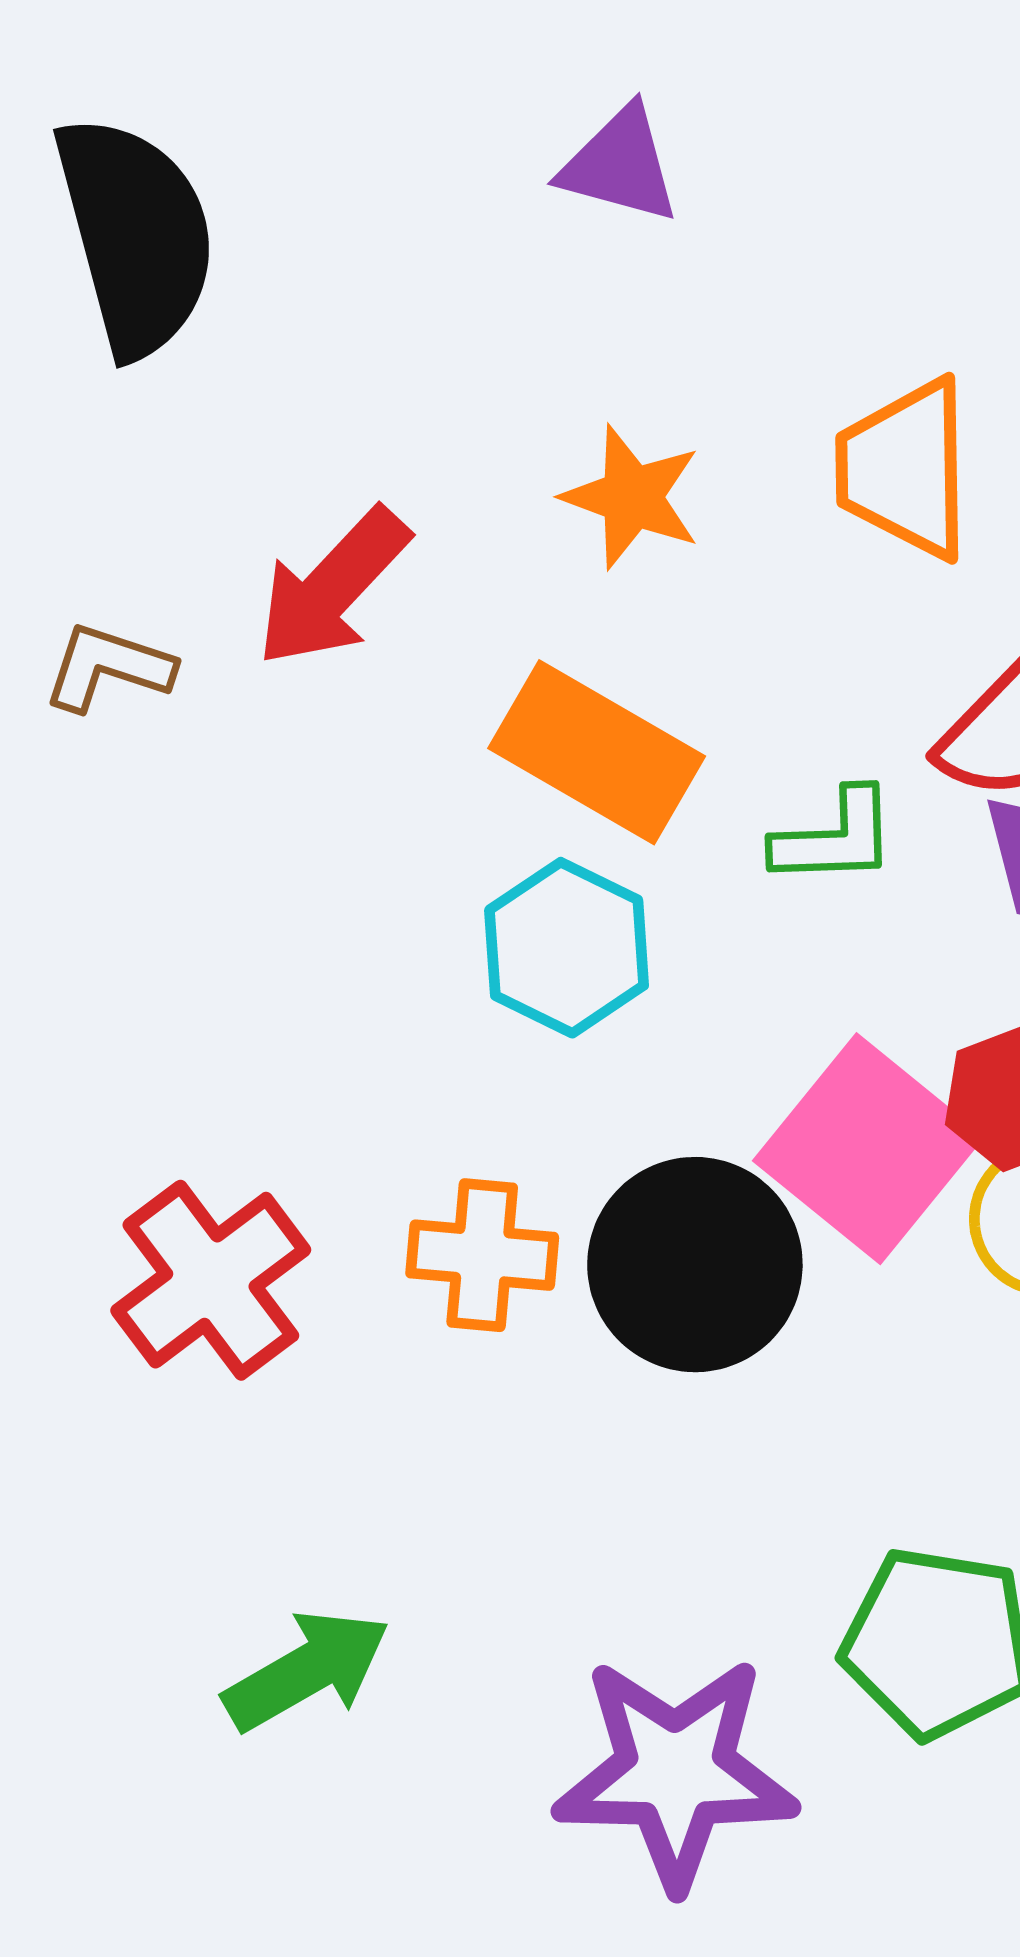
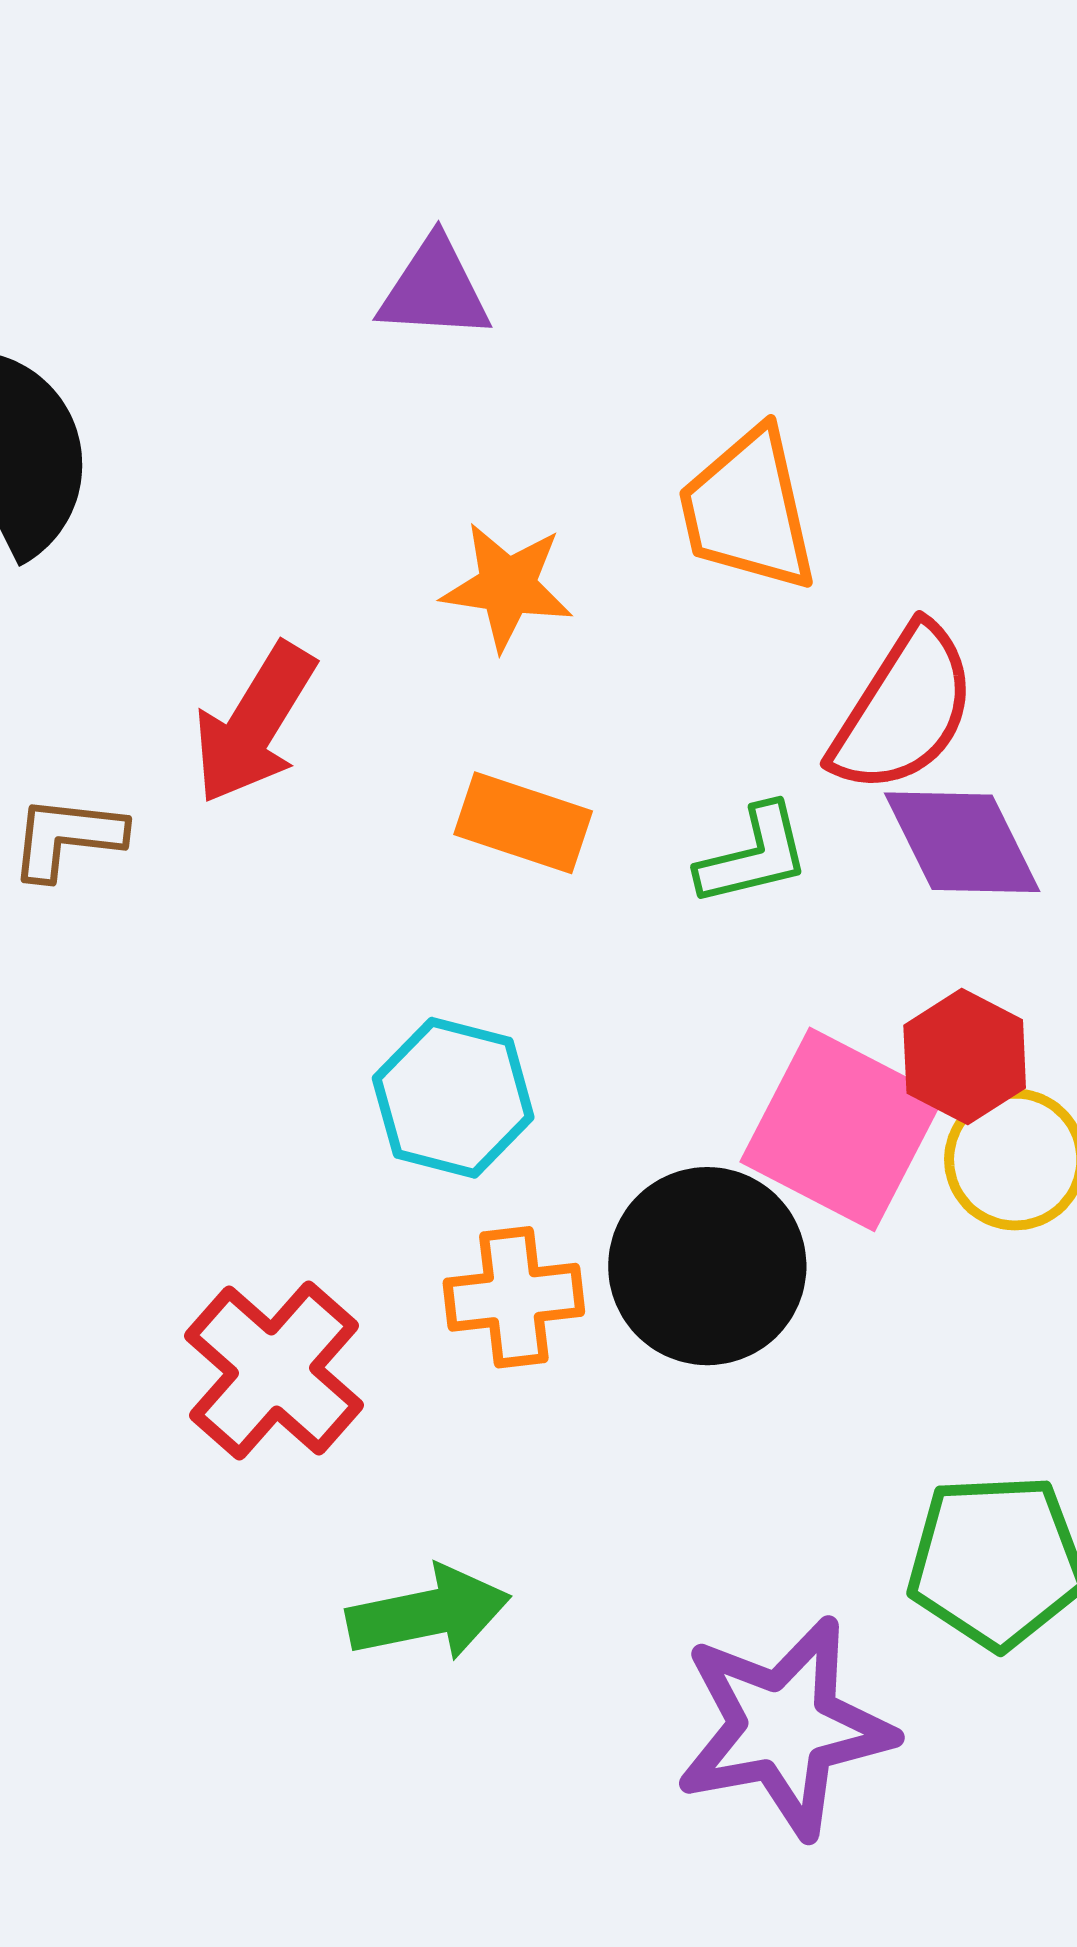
orange rectangle: (597, 752) -> (523, 823), size x0.7
cyan hexagon: (567, 948) -> (453, 1098), moved
green arrow: (307, 1670) -> (429, 1613), moved, turned 30

